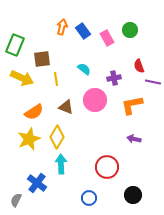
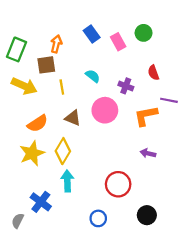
orange arrow: (62, 27) -> (56, 44), moved
purple cross: (114, 78) -> (126, 86), turned 32
purple line: (153, 82) -> (169, 100), moved

